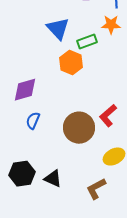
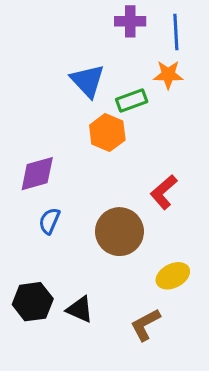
red L-shape: (108, 116) -> (164, 192), moved

